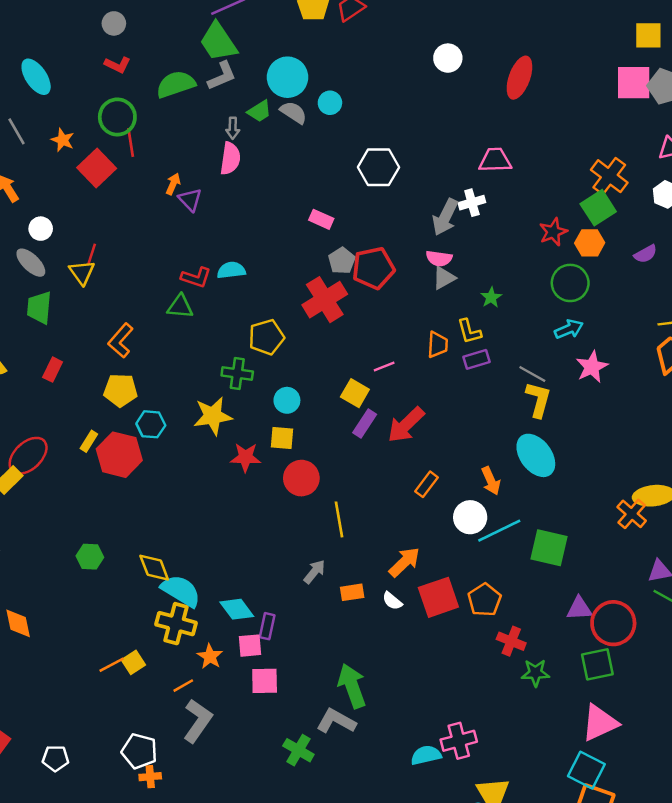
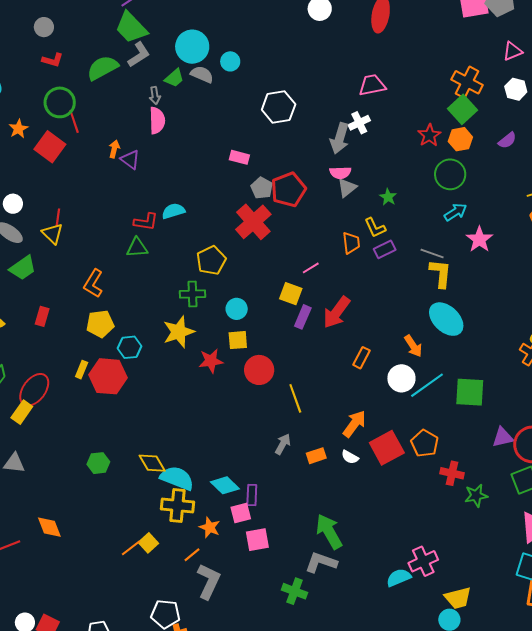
orange star: (63, 140) -> (18, 129), turned 30
green trapezoid: (39, 308) -> (23, 268), turned -120

